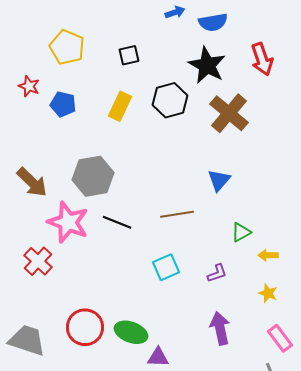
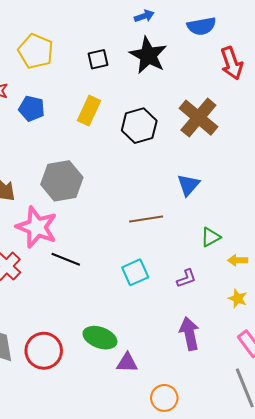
blue semicircle: (213, 22) -> (201, 26), moved
black star: (207, 65) -> (148, 55), moved
black hexagon: (170, 100) -> (139, 126), moved
black line: (117, 222) -> (66, 259), moved
red circle: (85, 327) -> (44, 351), moved

